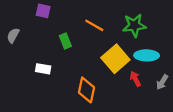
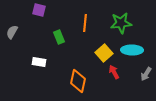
orange line: (94, 25) -> (85, 23), turned 66
yellow square: (115, 59) -> (104, 53), size x0.7
red arrow: (135, 79) -> (114, 72), moved

